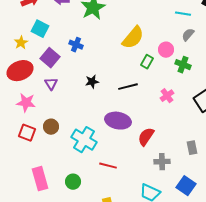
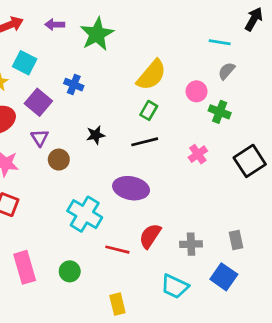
green rectangle: (147, 62) -> (149, 110), moved
brown circle: (51, 127) -> (59, 160), moved
red semicircle: (146, 137) -> (150, 236), moved
gray rectangle: (192, 148) -> (236, 240), moved

